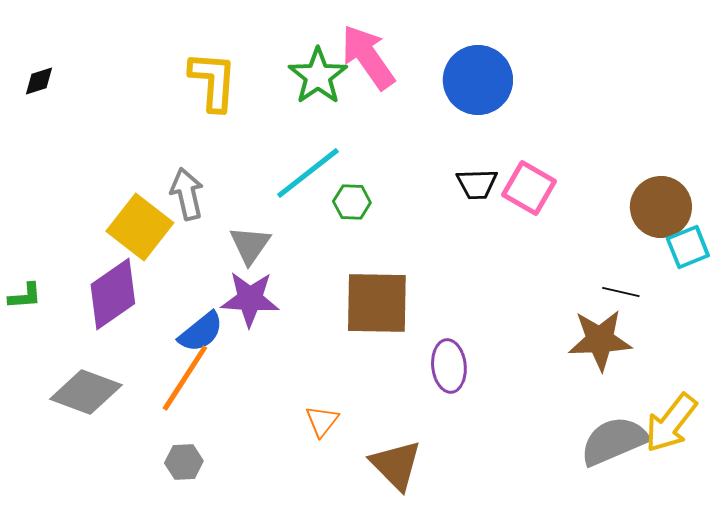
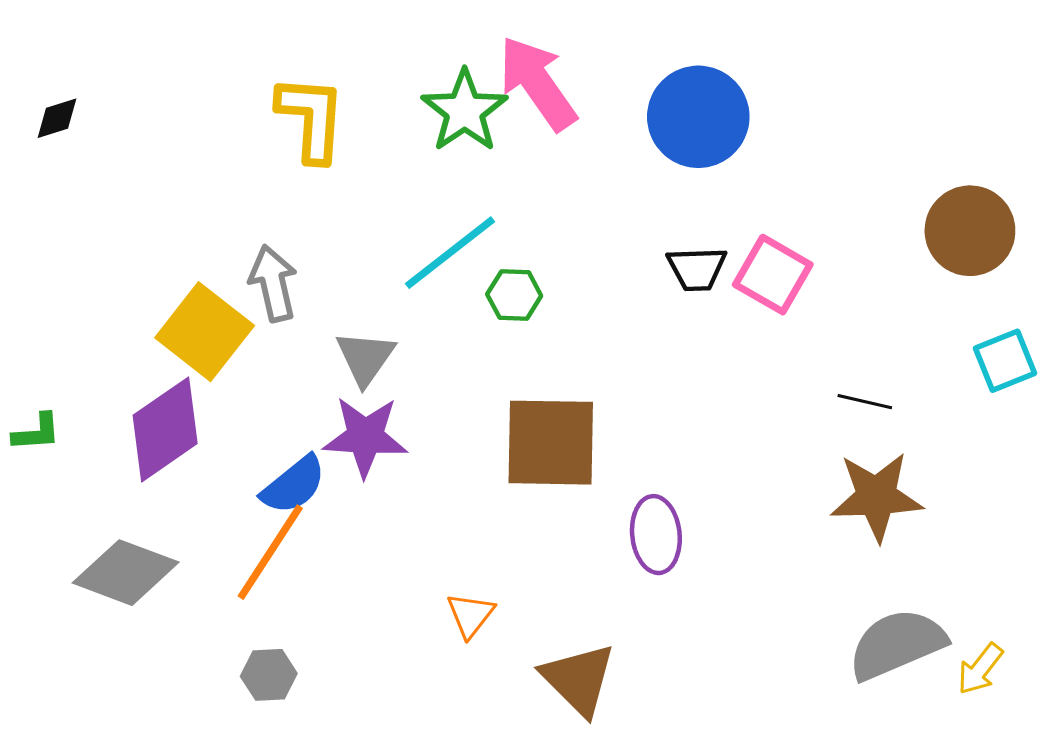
brown circle: (661, 207) -> (970, 231), moved
black line: (621, 292) -> (865, 402), moved
yellow arrow: (671, 423) -> (980, 669), moved, size x0.6

